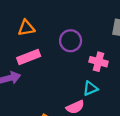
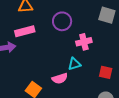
pink cross: (98, 62) -> (84, 42), turned -35

